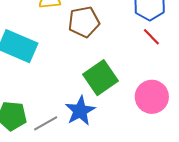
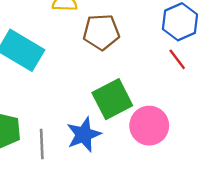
pink circle: (152, 97) -> (149, 126), moved
gray line: (46, 123) -> (42, 144), turned -70

